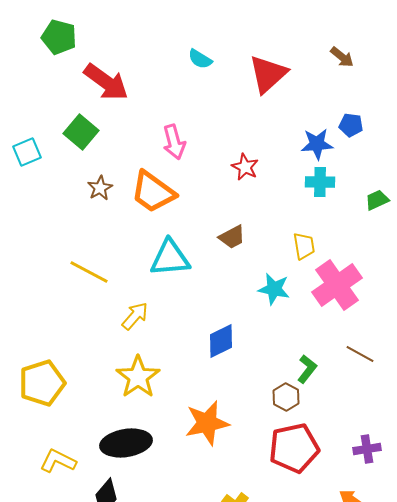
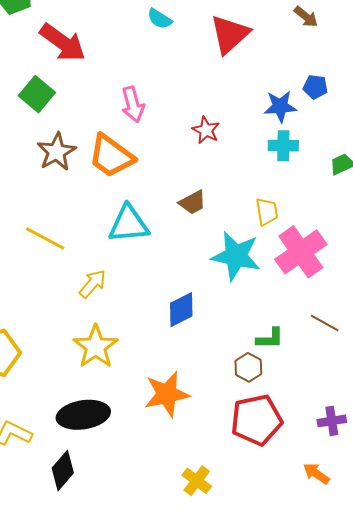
brown star: (100, 188) -> (56, 152), size x1.5
cyan star: (274, 289) -> (236, 256), size x1.5
green L-shape: (307, 369) -> (270, 338), turned 52

